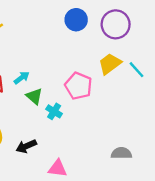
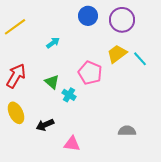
cyan arrow: (22, 78) -> (53, 43), moved

